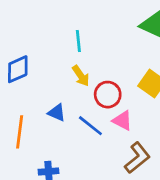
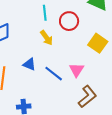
red circle: (108, 95) -> (69, 21), moved
pink triangle: (122, 121) -> (77, 70), turned 35

